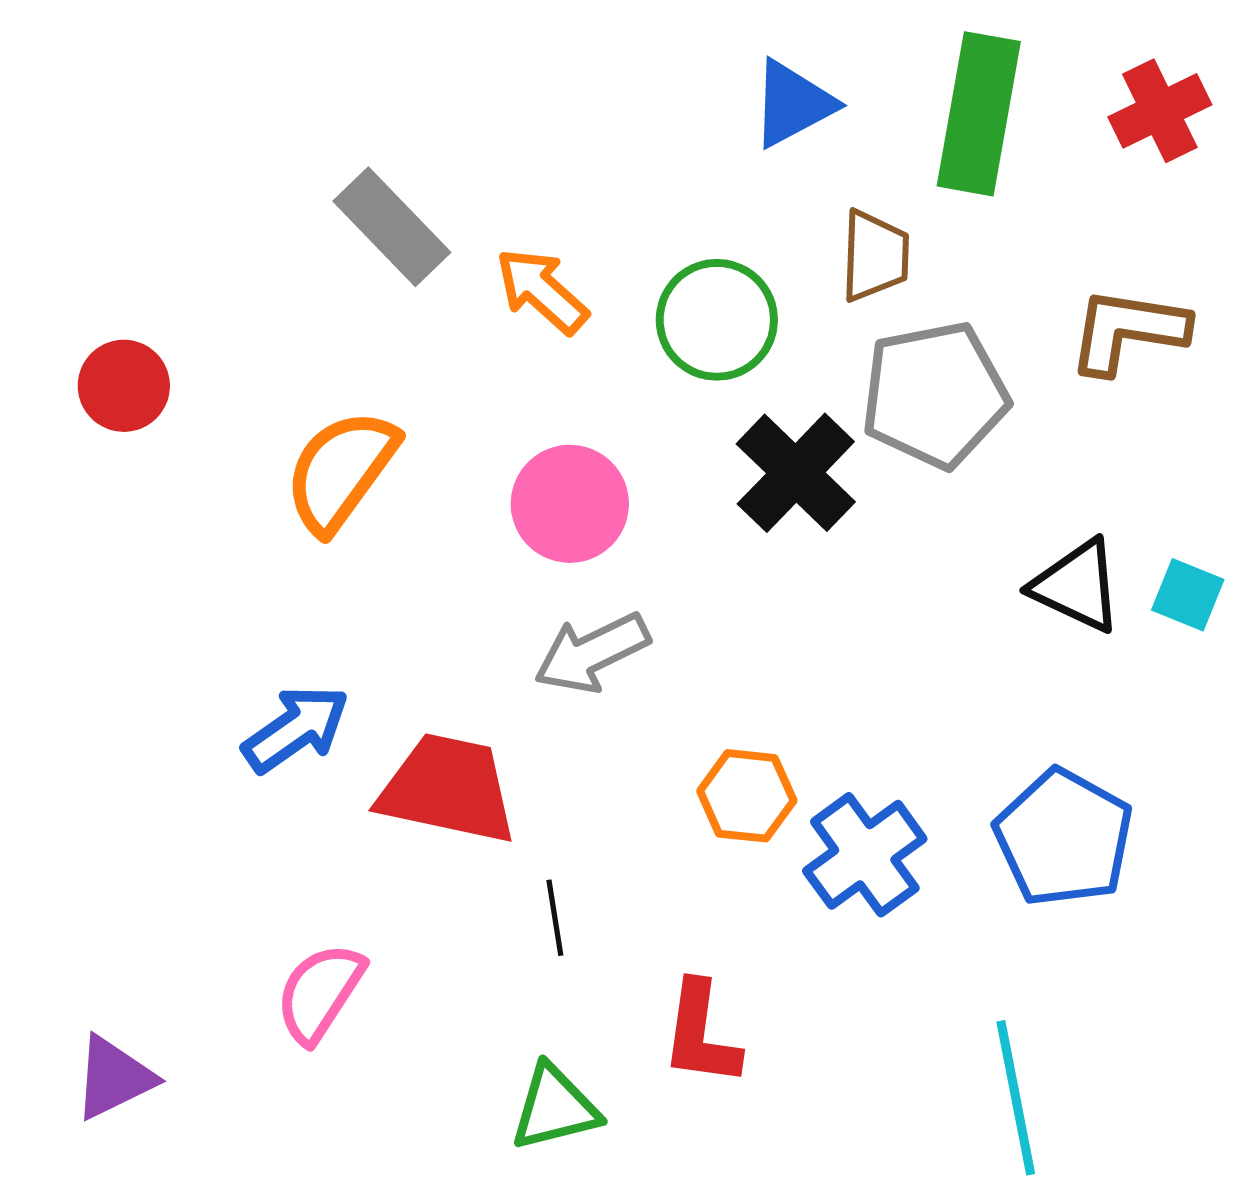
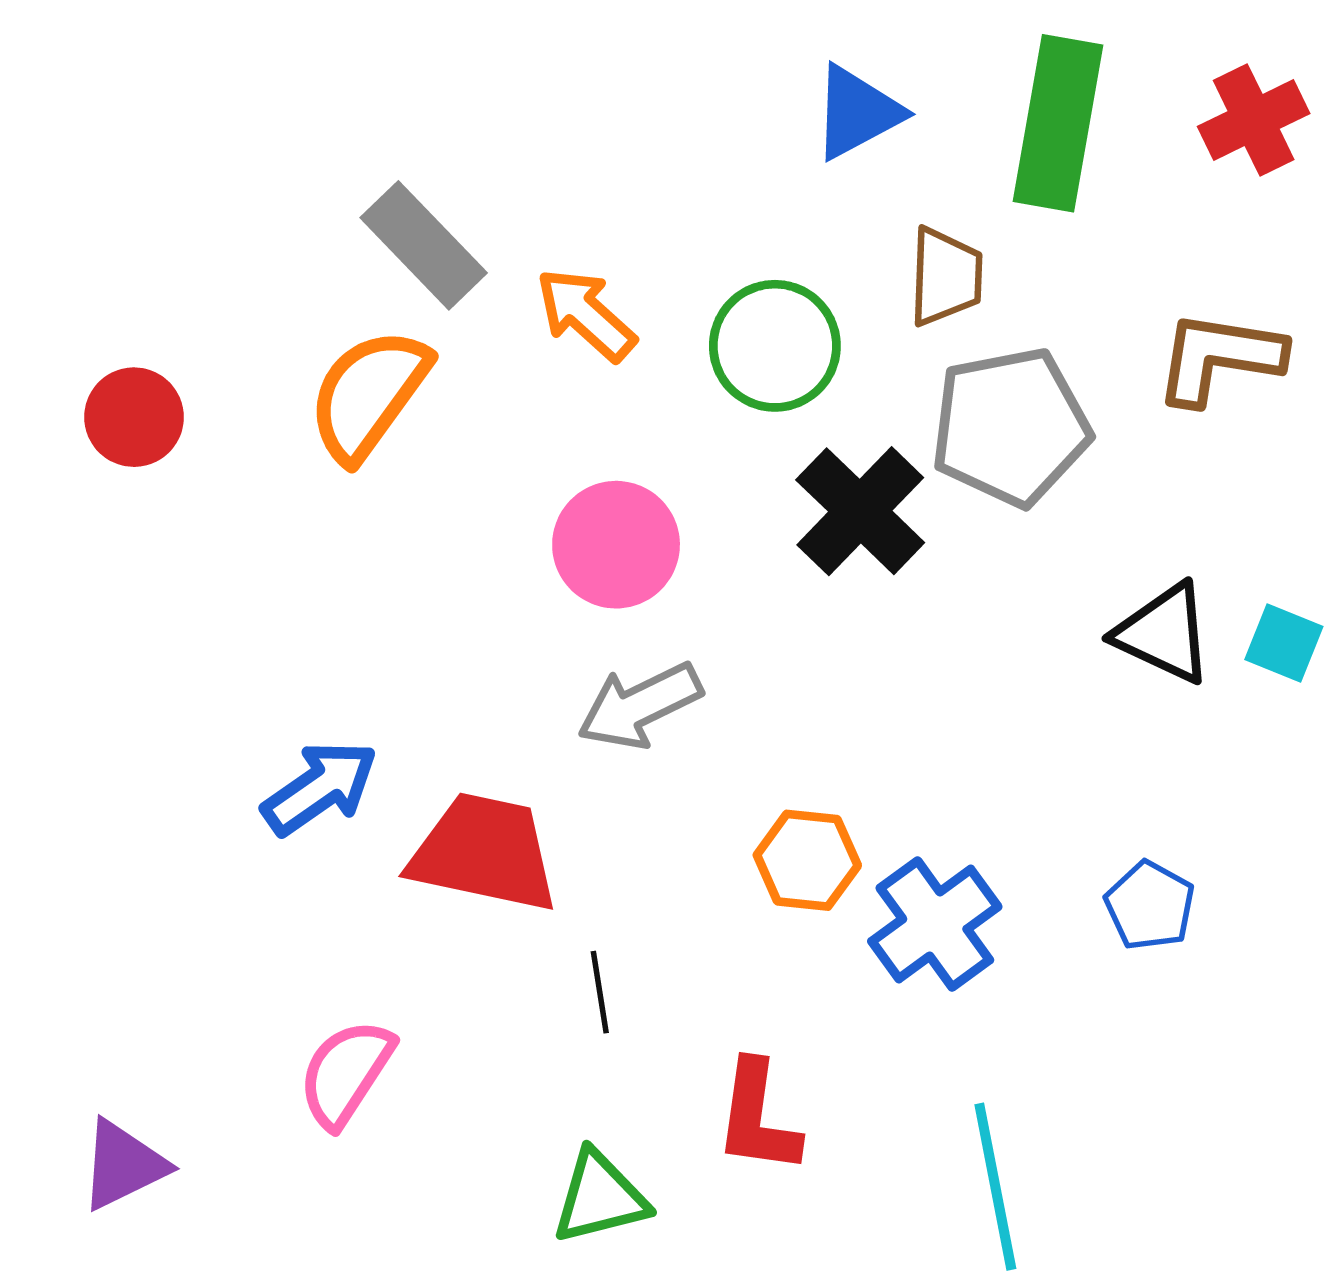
orange semicircle: (341, 471) -> (369, 394), moved
blue pentagon: (1064, 838) -> (1150, 906), size x0.6
cyan line: (1016, 1098) -> (995, 1187), moved

